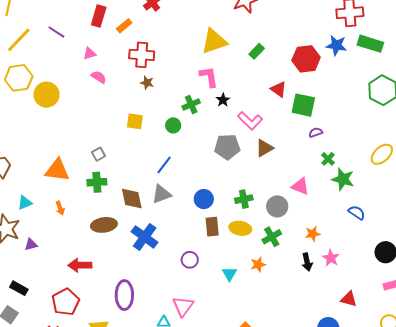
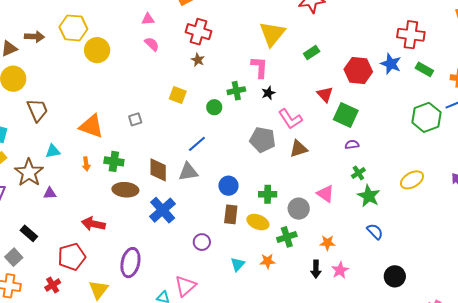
yellow triangle: (214, 41) -> (272, 34), turned -44
green rectangle: (370, 44) -> (424, 69), size x0.7
green cross: (97, 182) -> (114, 161), moved

